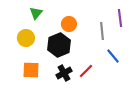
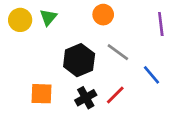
orange circle: (69, 24) -> (103, 15), moved
gray line: (102, 31) -> (118, 52), moved, turned -48
yellow circle: (26, 38) -> (20, 20), moved

